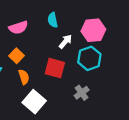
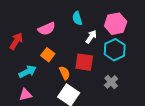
orange semicircle: (24, 77) -> (65, 73), moved

